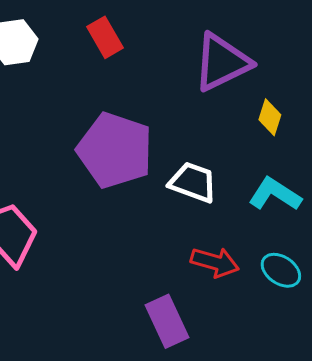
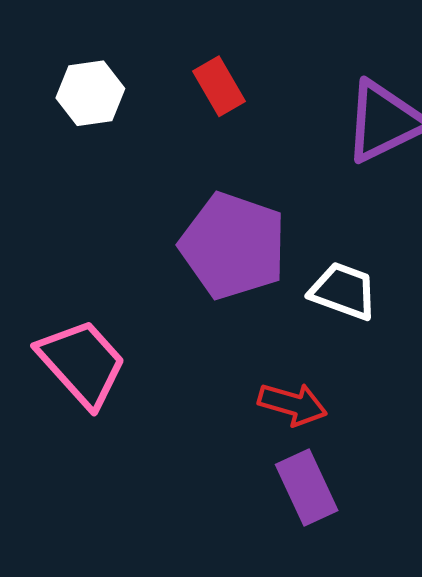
red arrow: (215, 262) -> (292, 404), moved

